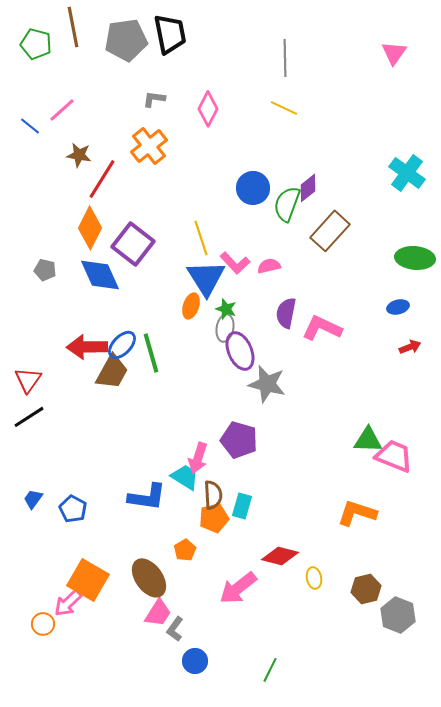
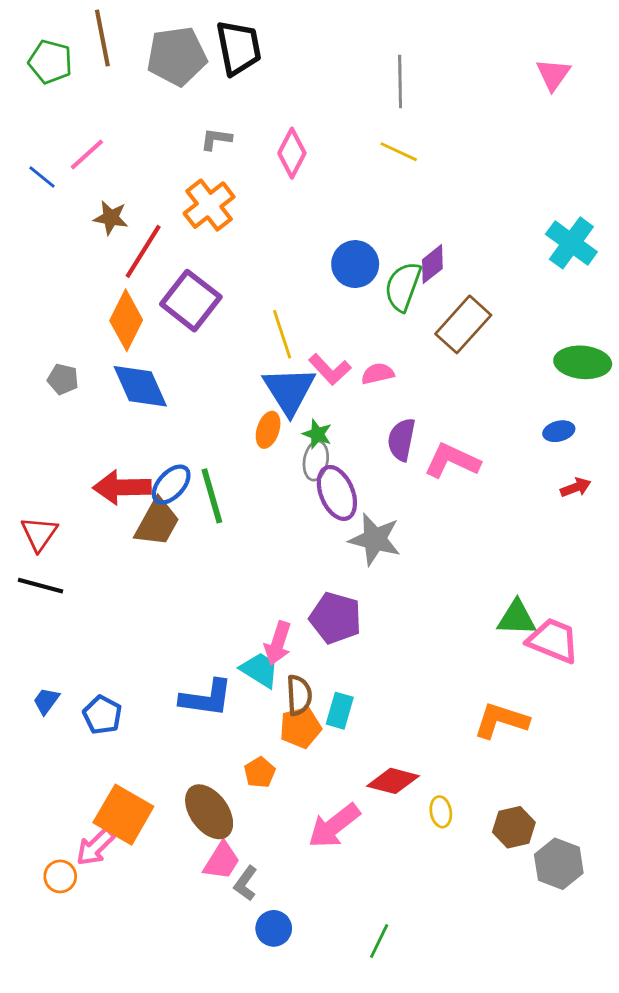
purple square: (133, 244) -> (191, 301), moved
black line: (29, 417) -> (41, 586), turned 48

